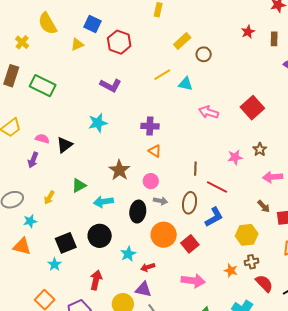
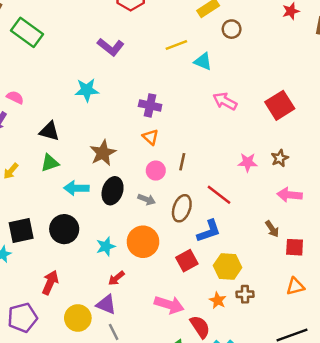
black triangle: (65, 145) -> (49, 131), moved, turned 42
brown line: (195, 169) -> (182, 162), moved
pink circle: (151, 181) -> (156, 171), moved
black ellipse: (138, 212) -> (113, 191), moved
yellow hexagon: (247, 235) -> (228, 267), moved
red square: (190, 244) -> (187, 261), moved
cyan star: (128, 254) -> (106, 246), moved
red arrow: (148, 267) -> (116, 278), turned -32
red semicircle: (264, 283) -> (200, 327), moved

